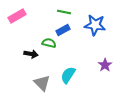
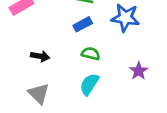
green semicircle: (49, 43) -> (91, 54), moved
gray triangle: (42, 83) -> (39, 94), moved

